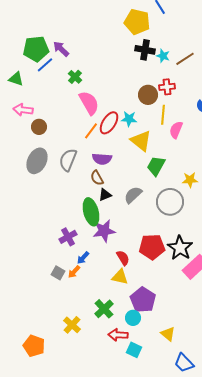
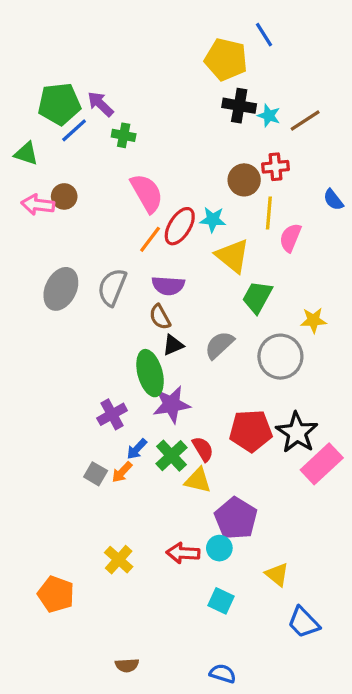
green cross: (75, 77) -> (124, 135), moved, turned -32
brown circle: (39, 127) -> (64, 196), moved
green cross: (104, 309) -> (171, 456), moved
red arrow: (118, 335) -> (183, 553), moved

